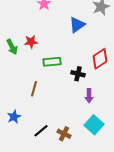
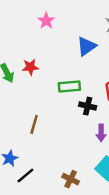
green rectangle: (52, 62) -> (69, 87), moved
black line: (41, 131) -> (25, 175), moved

